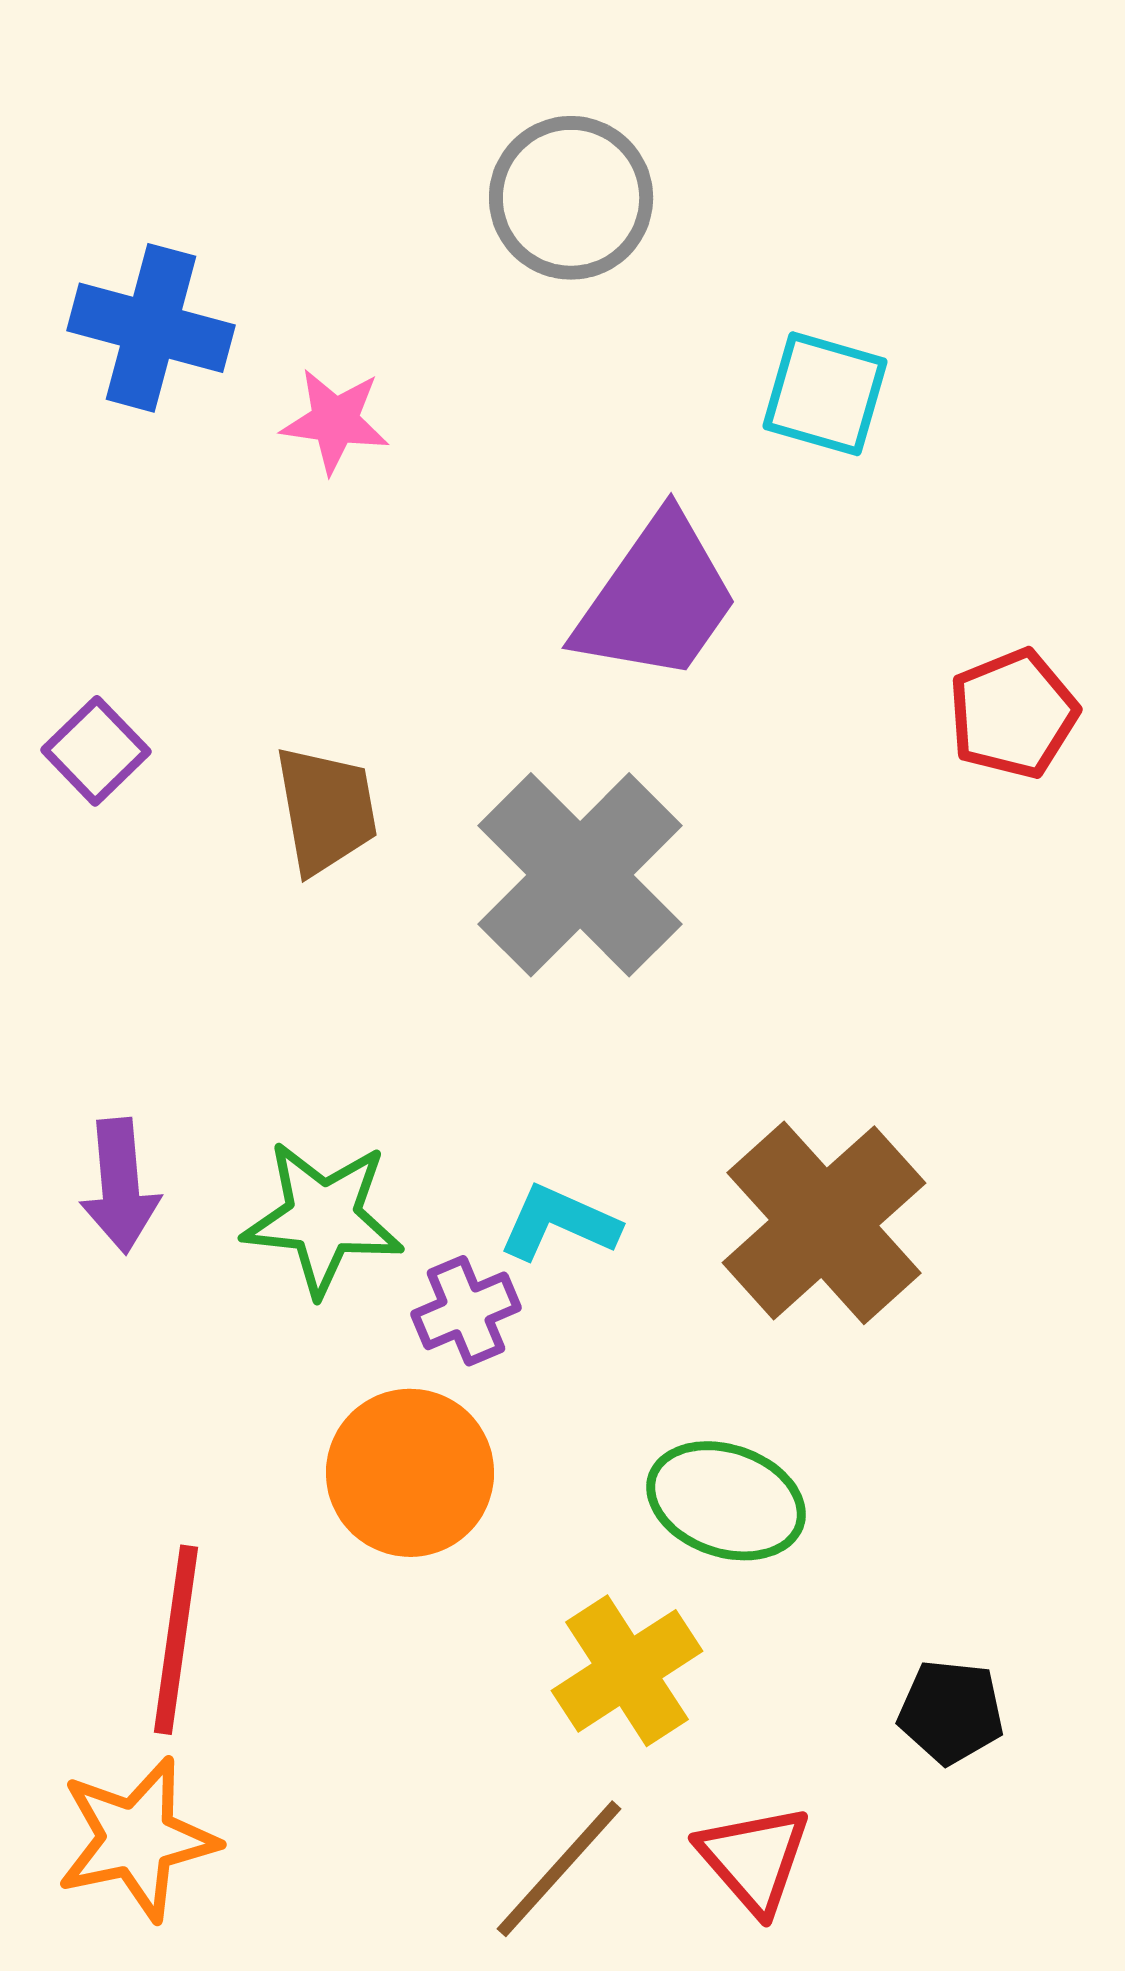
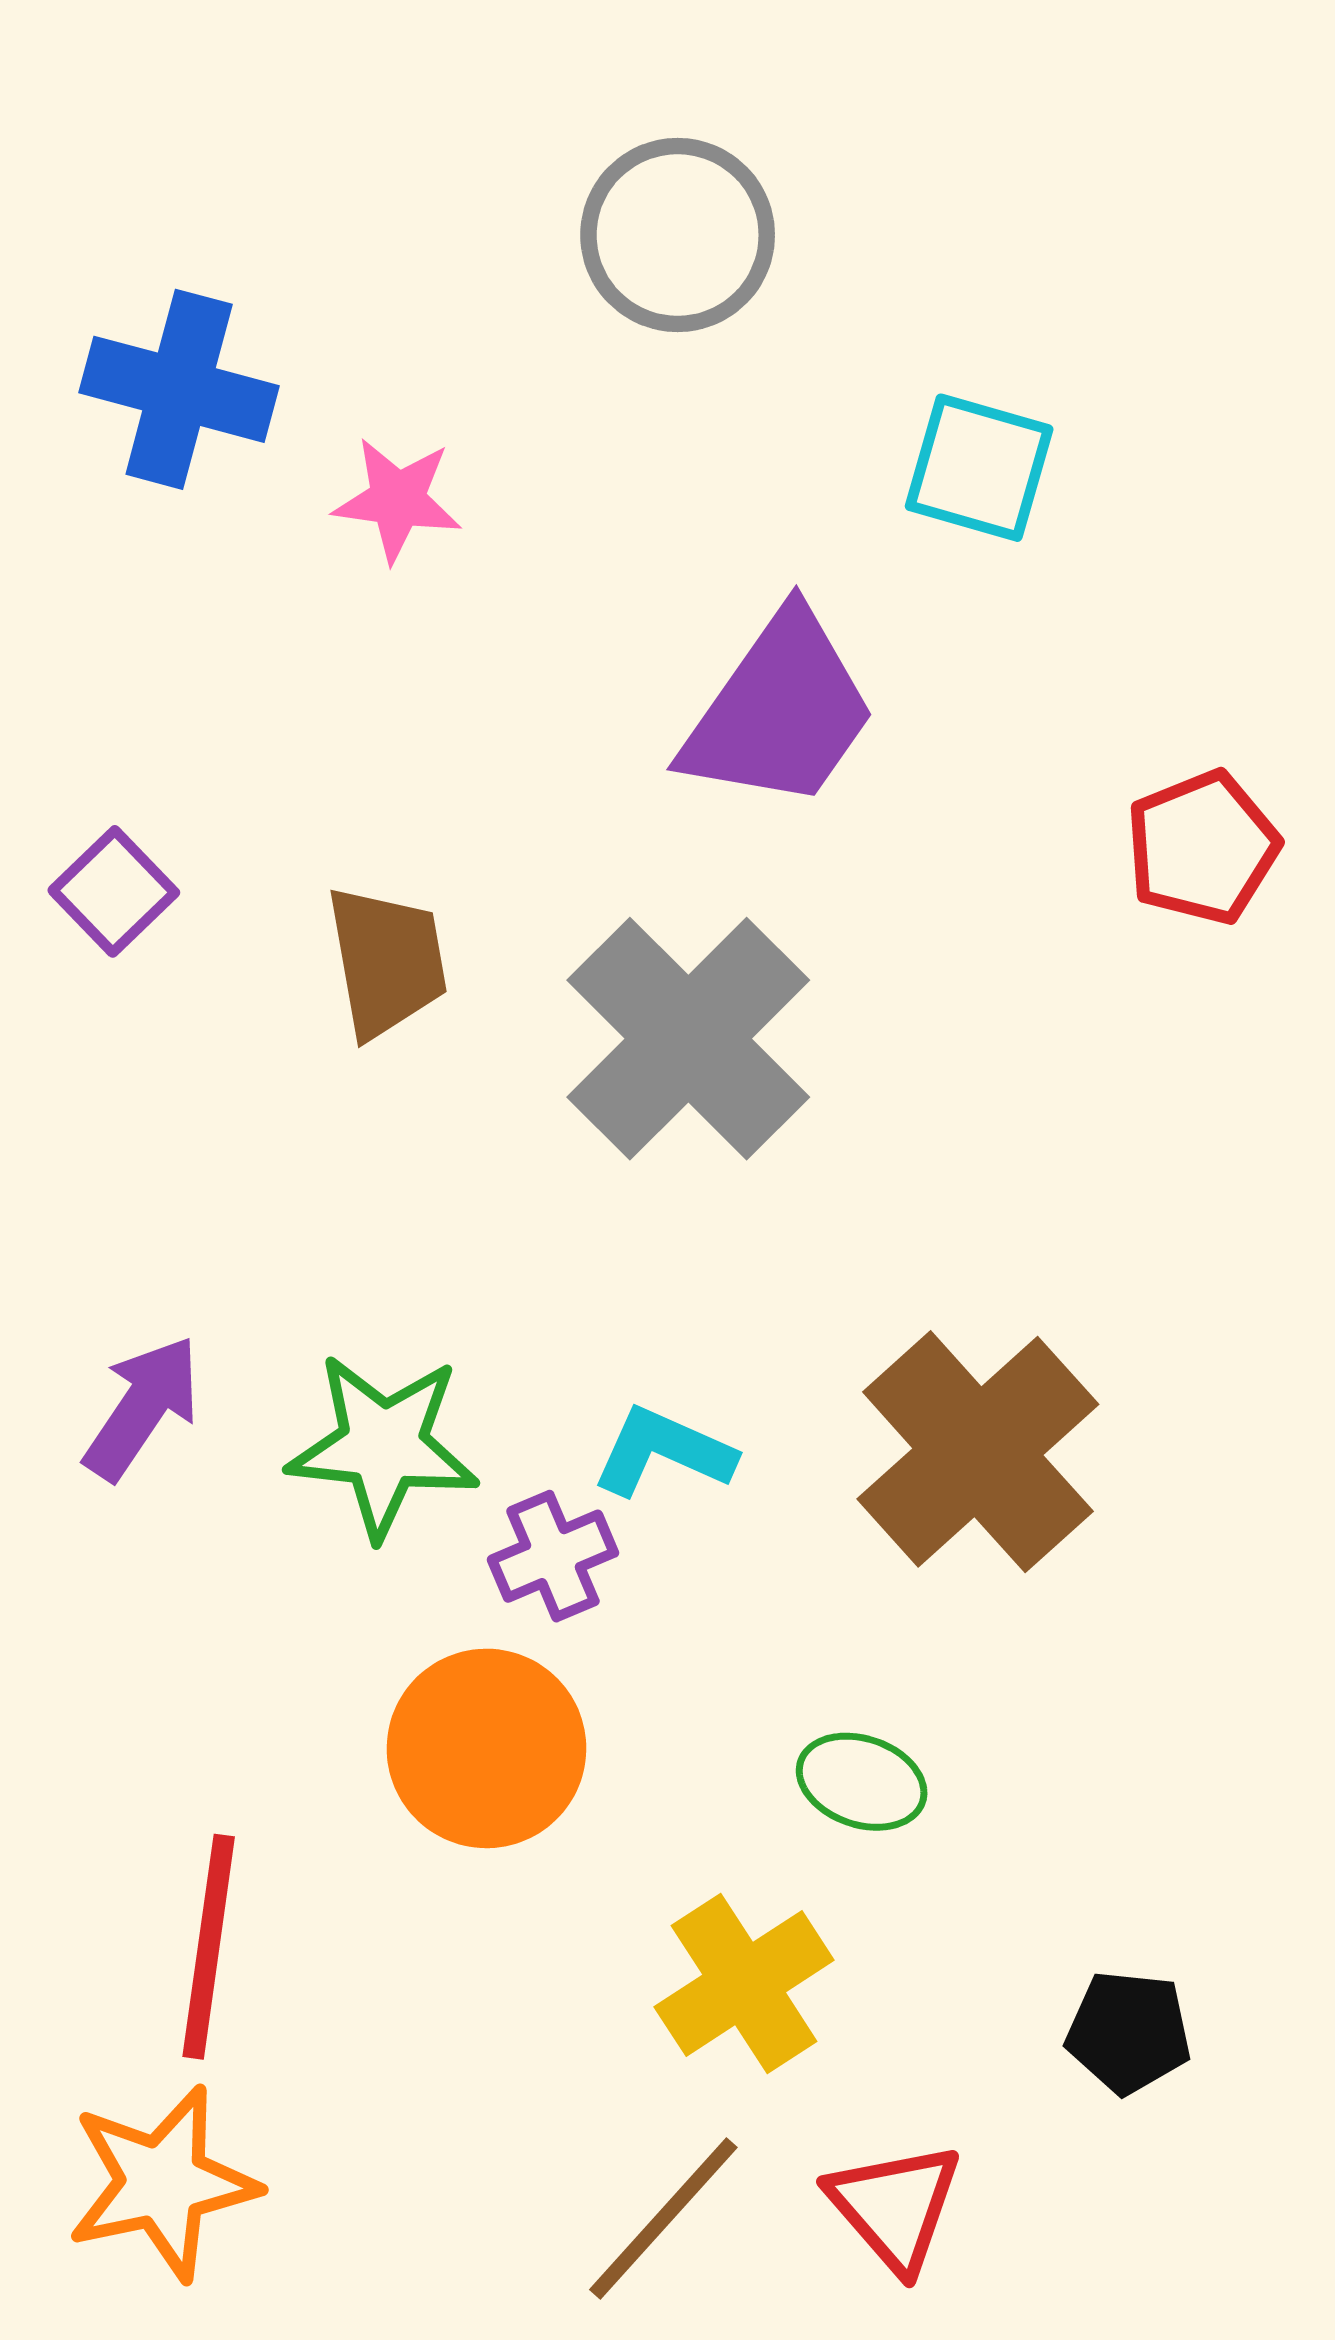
purple arrow: (120, 1186) -> (142, 1408), turned -141
green ellipse: (726, 1501) -> (862, 1782), size x0.7

